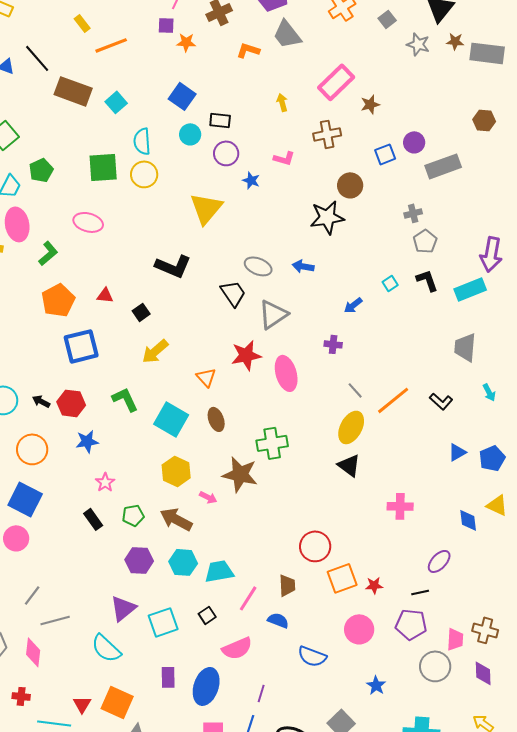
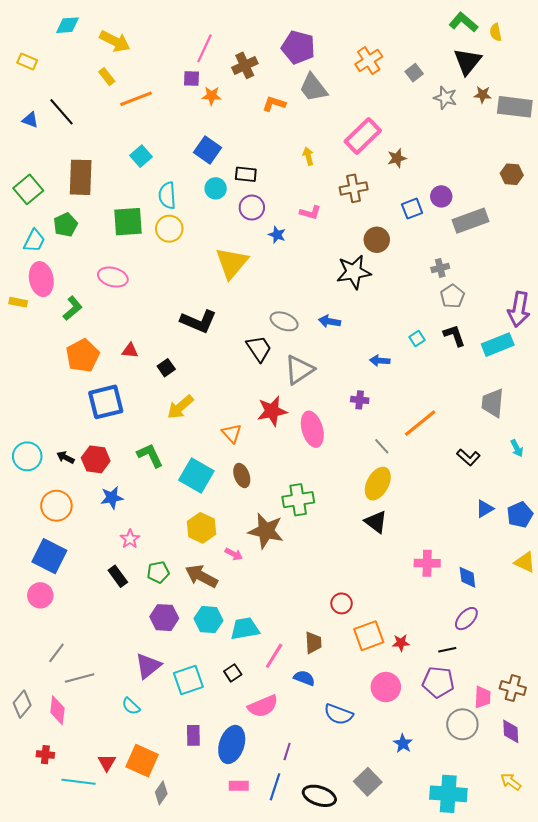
brown rectangle: (73, 91) -> (81, 177), moved, turned 72
blue arrow: (353, 305) -> (380, 361), turned 42
orange line: (393, 400) -> (420, 423), moved
blue diamond: (468, 520) -> (467, 577), moved
red circle: (315, 546) -> (342, 603), size x0.7
cyan semicircle: (106, 648) -> (131, 706), size x0.6

